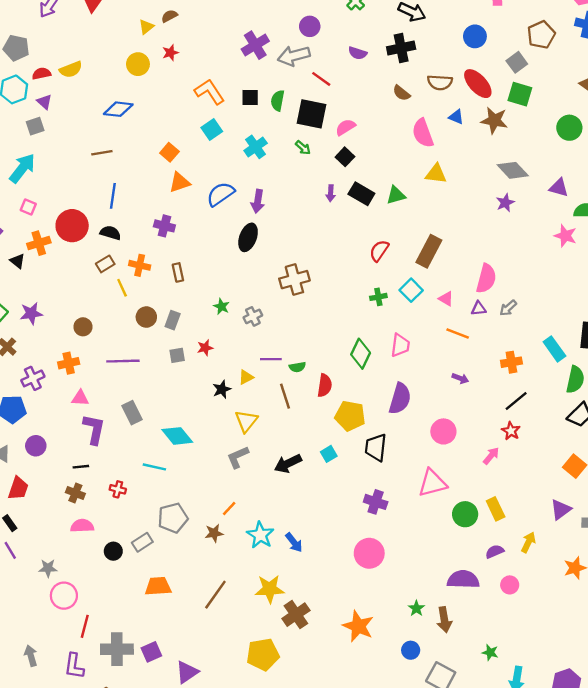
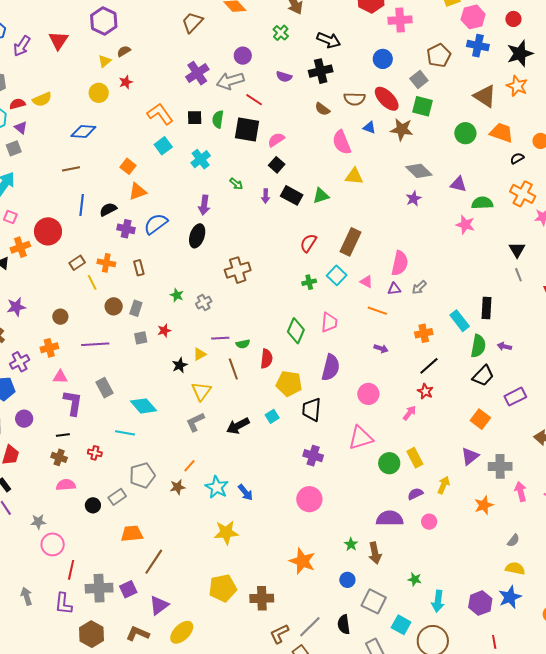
green arrow: (303, 148) -> (236, 184), moved
blue semicircle: (221, 194) -> (156, 224), moved
black semicircle: (110, 233) -> (108, 209), moved, turned -42
brown line: (215, 595) -> (154, 562), moved
brown cross: (296, 615) -> (262, 598), moved, turned 35

